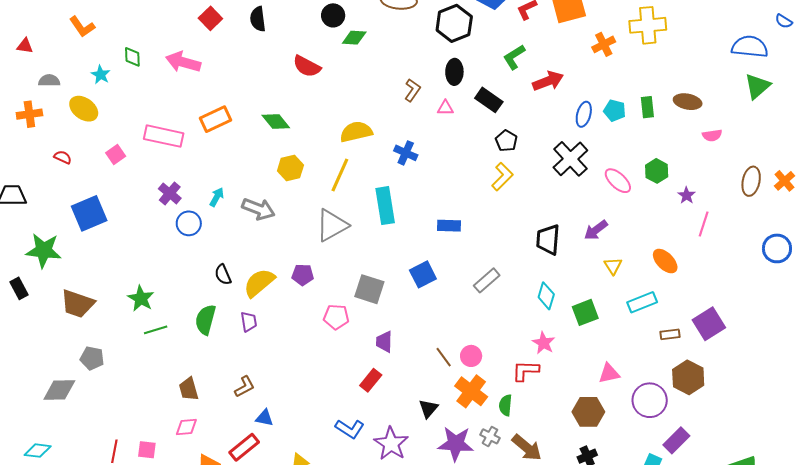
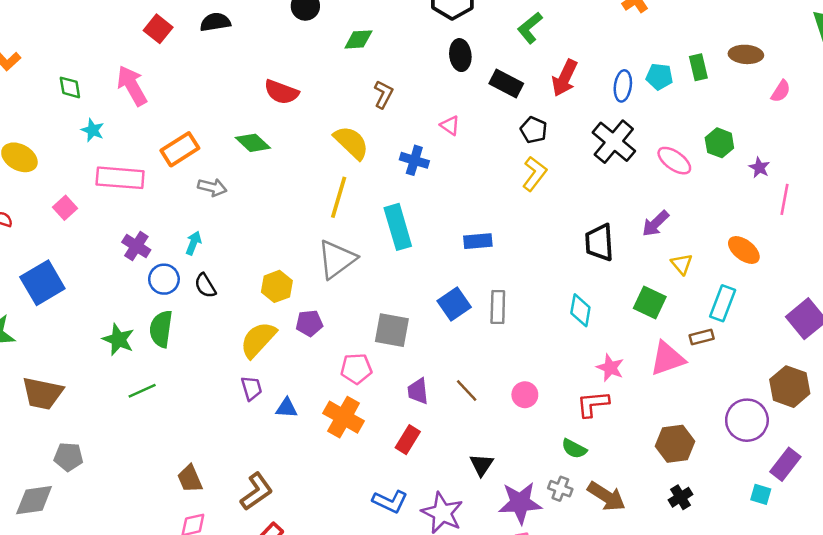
black semicircle: (258, 19) -> (215, 22), turned 95
green diamond: (354, 38) -> (358, 39), moved
pink arrow: (183, 62) -> (132, 86), turned 52
red semicircle: (307, 66) -> (281, 92), moved
cyan star: (101, 75) -> (93, 130), moved
red arrow: (548, 81) -> (565, 78), moved, turned 144
brown L-shape: (412, 90) -> (383, 94), moved
pink triangle: (445, 108) -> (450, 125), moved, turned 42
yellow semicircle: (356, 132) -> (351, 143), turned 64
pink semicircle: (712, 135) -> (781, 91), turned -42
yellow hexagon: (290, 168) -> (277, 286), moved
gray arrow: (258, 209) -> (212, 187), moved, size x0.7
black semicircle: (223, 275) -> (205, 286), moved
gray rectangle: (487, 280) -> (498, 307), moved, turned -40
cyan diamond: (546, 296) -> (580, 310), moved
green star: (141, 298) -> (118, 339), moved
cyan rectangle: (642, 302) -> (723, 303), turned -40
green square: (585, 312) -> (650, 302), moved, turned -36
green semicircle: (206, 320) -> (161, 329), moved
green line: (156, 330) -> (142, 391), moved
brown rectangle: (670, 334) -> (702, 337), moved
brown line: (444, 357) -> (467, 390), moved
pink triangle: (609, 373) -> (667, 359), moved, size x1.4
brown L-shape: (245, 387) -> (257, 492), moved, size x1.4
orange cross: (471, 391) -> (344, 417), moved
green semicircle: (506, 405) -> (574, 449), turned -60
blue triangle: (264, 418) -> (287, 408), moved

